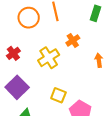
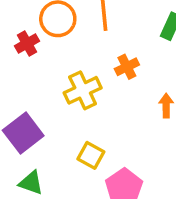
red cross: (13, 53) -> (27, 43), moved

